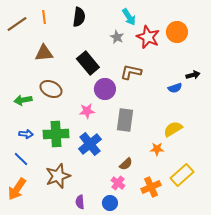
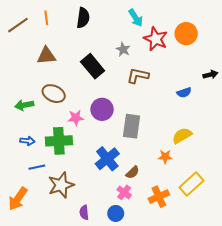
gray star: (117, 37) -> (123, 49), moved
black arrow: (193, 75) -> (210, 75), moved
purple circle: (105, 89) -> (102, 109), moved
pink star: (87, 111) -> (76, 118), moved
blue cross: (90, 144) -> (107, 159), moved
blue line: (21, 159) -> (37, 167), moved, turned -56

